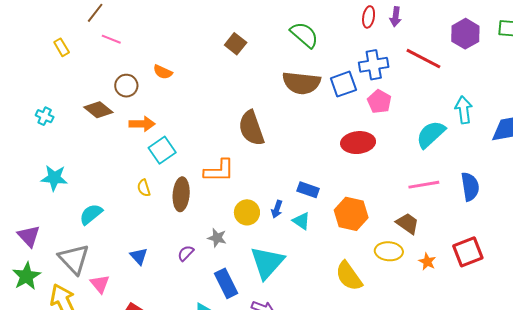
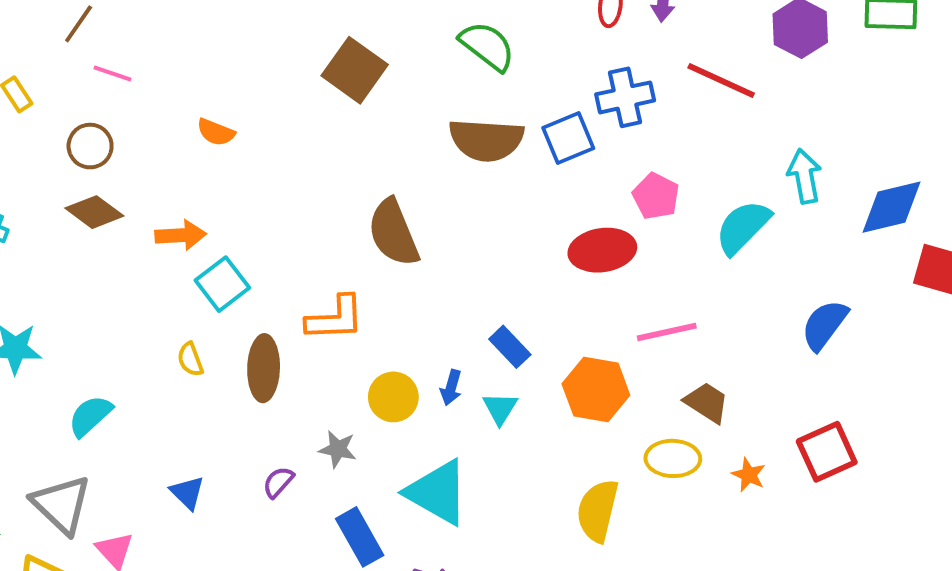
brown square: (236, 44) -> (355, 70), size x1.5
brown circle: (126, 86) -> (90, 146), moved
pink pentagon: (379, 102) -> (656, 196), moved
pink line: (424, 185) -> (667, 332), moved
blue semicircle: (470, 187) -> (824, 325), turned -132
blue rectangle: (308, 190) -> (510, 347), turned 30
cyan triangle: (301, 221) -> (500, 408), turned 30
cyan triangle: (267, 263) -> (438, 492), turned -39
yellow semicircle: (349, 276) -> (598, 511), turned 52

